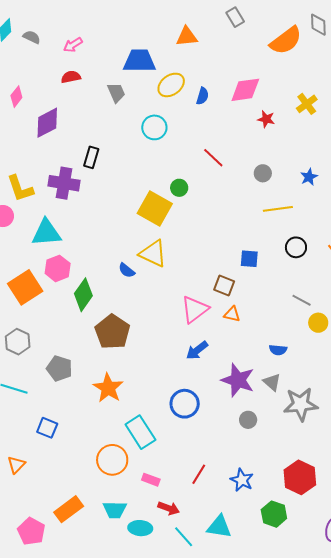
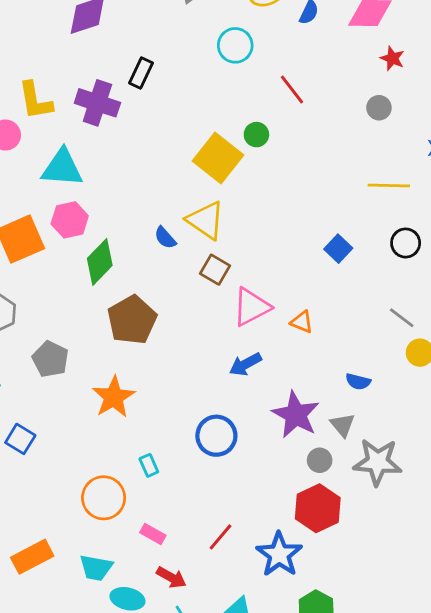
red line: (213, 158) -> (292, 90), moved
gray circle: (263, 173) -> (379, 108), moved
blue square: (249, 259) -> (338, 249), turned 30
brown square: (224, 285) -> (215, 270), moved
gray circle: (248, 420) -> (320, 460), moved
cyan rectangle: (140, 432) -> (149, 465), size x0.5
red hexagon: (300, 477) -> (318, 508), moved
blue star: (242, 480) -> (279, 554), size x1.4

